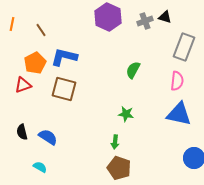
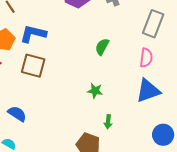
blue triangle: (179, 114) -> (148, 91), turned -32
green arrow: (115, 142) -> (108, 122), moved

